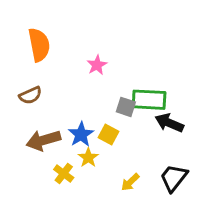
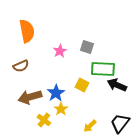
pink star: (97, 65) -> (60, 51), moved
gray square: (126, 107) -> (87, 47), moved
yellow square: (109, 134) -> (82, 85), moved

